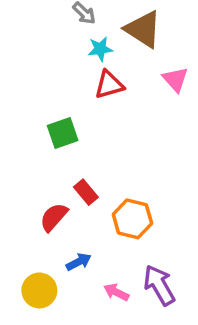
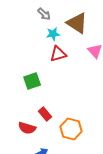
red semicircle: (54, 217) -> (27, 128), turned -114

